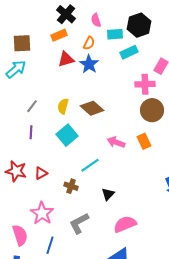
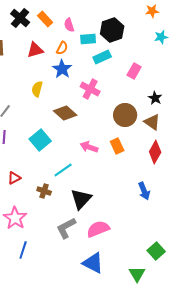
black cross: (66, 14) -> (20, 18), moved
orange rectangle: (59, 35) -> (45, 19), moved, turned 70
red triangle: (66, 59) -> (35, 50), moved
pink cross: (145, 84) -> (90, 89), moved, turned 30
yellow semicircle: (63, 106) -> (37, 89), moved
black triangle: (108, 194) -> (81, 199), size x1.6
gray L-shape: (79, 223) -> (66, 228), moved

